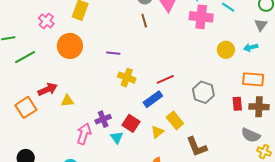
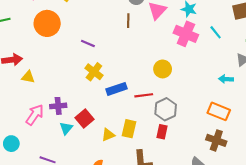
yellow circle: (226, 50) -> (163, 69), moved
red line: (165, 79) -> (144, 95), moved
blue rectangle: (153, 99) -> (116, 89), moved
red rectangle: (237, 104) -> (162, 132), moved
yellow rectangle: (175, 120) -> (129, 129), turned 36

